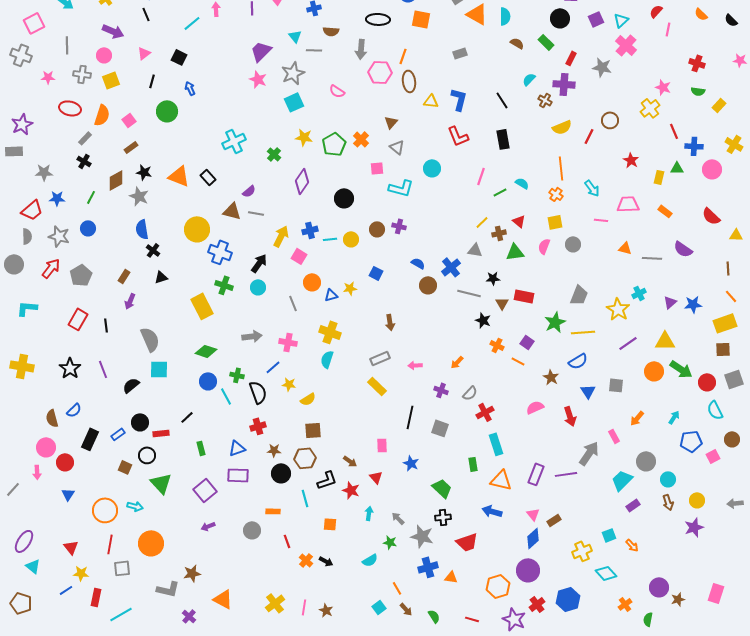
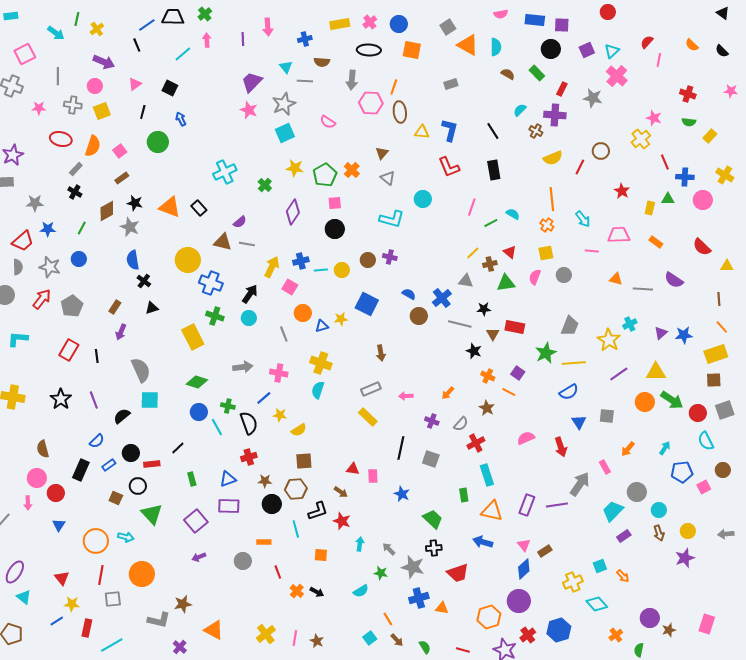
pink square: (377, 168) -> (335, 203), moved
blue square: (376, 273) -> (367, 304), size x1.6
brown star: (551, 377) -> (487, 408), moved
blue semicircle: (74, 410) -> (97, 441), moved
red triangle: (376, 477) -> (353, 469), moved, turned -40

